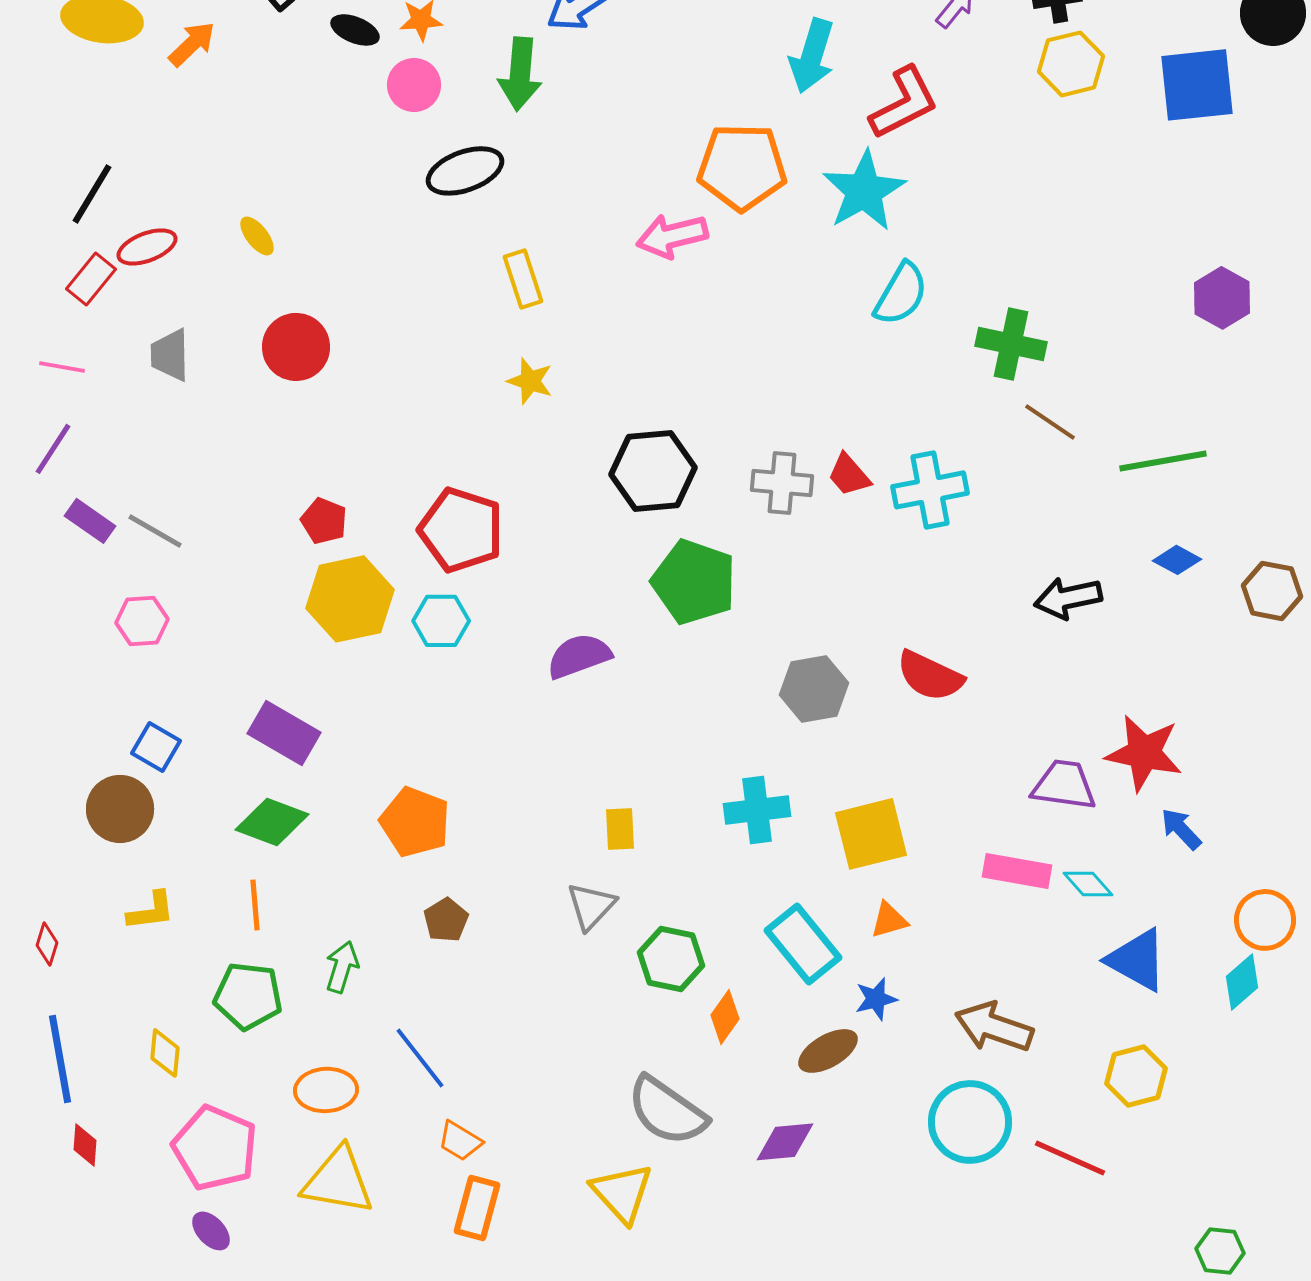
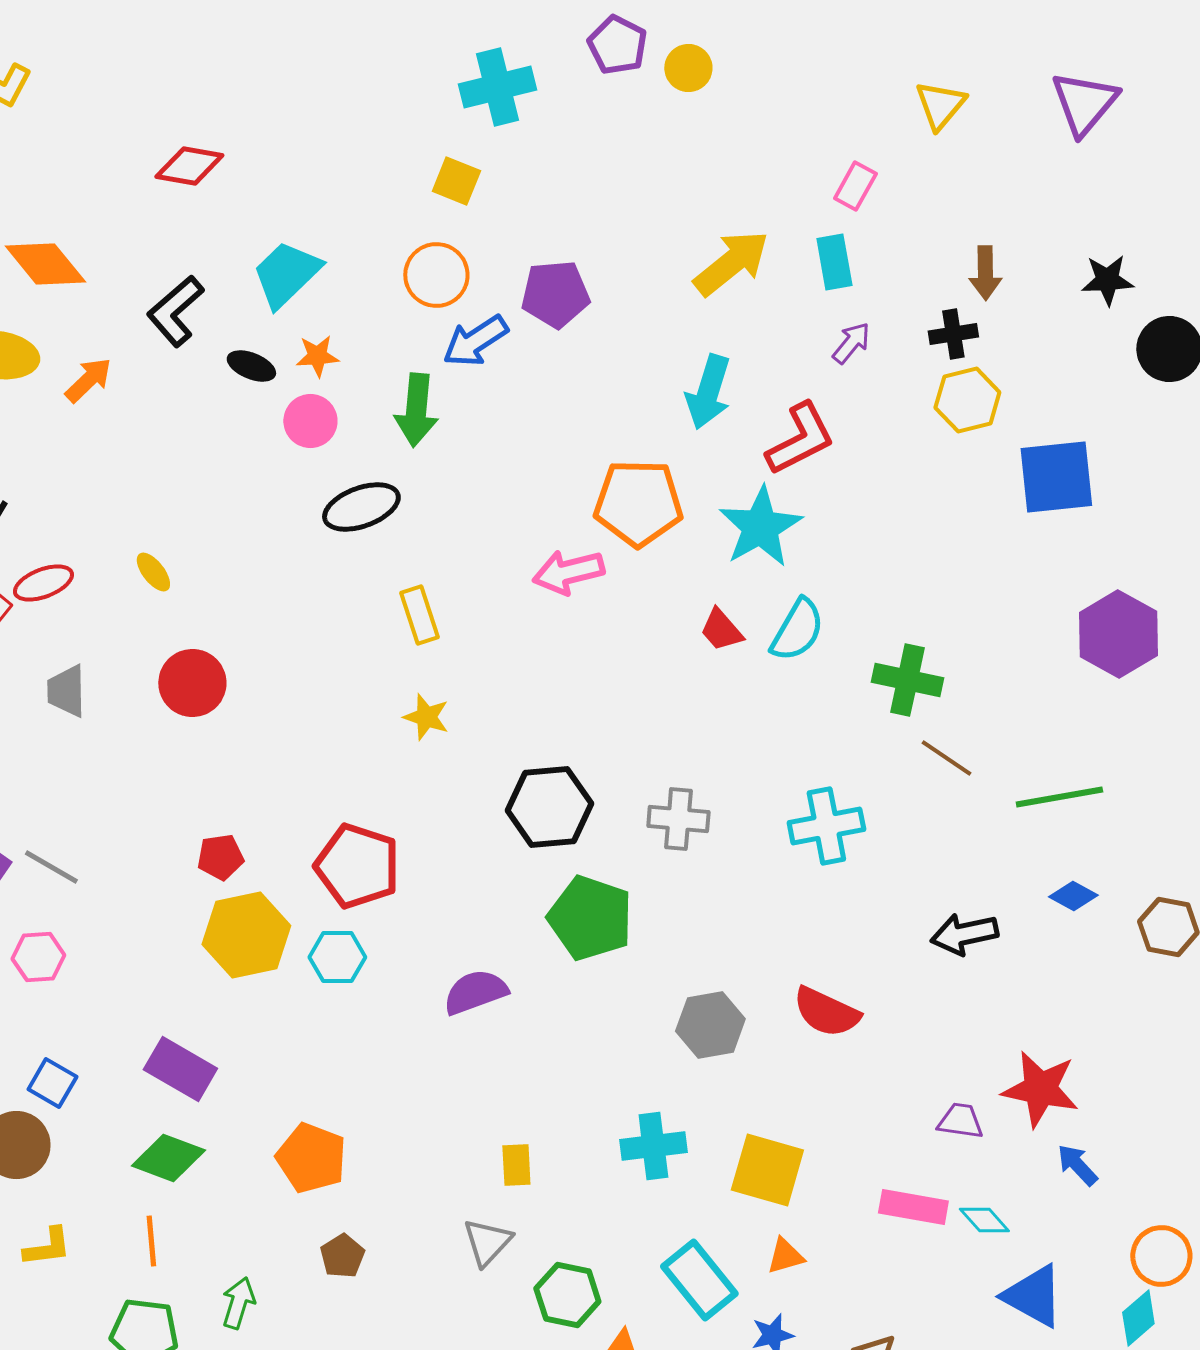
blue square: (1197, 85) -> (1056, 477), moved
purple hexagon: (1222, 298) -> (1118, 634), size x1.4
red trapezoid: (849, 475) -> (721, 630), moved
red pentagon: (324, 521) -> (220, 857), turned -30
purple trapezoid: (1064, 785) -> (960, 1121), size x0.7
yellow square: (871, 834) -> (767, 1170), turned 30

